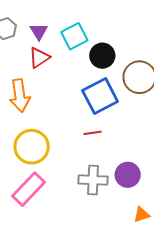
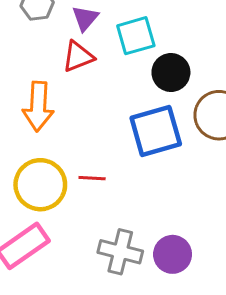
red line: (93, 133) -> (92, 178), moved

